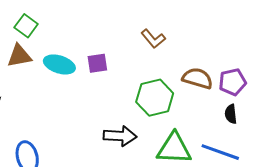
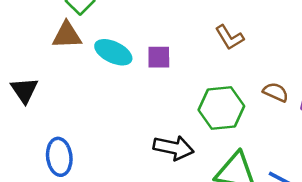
brown semicircle: (198, 78) -> (276, 92), size x0.7

